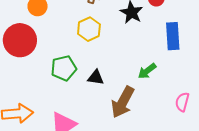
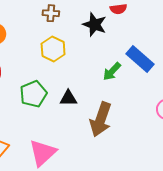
blue rectangle: (173, 36) -> (140, 59), moved, turned -36
green arrow: (147, 71) -> (112, 71), moved

